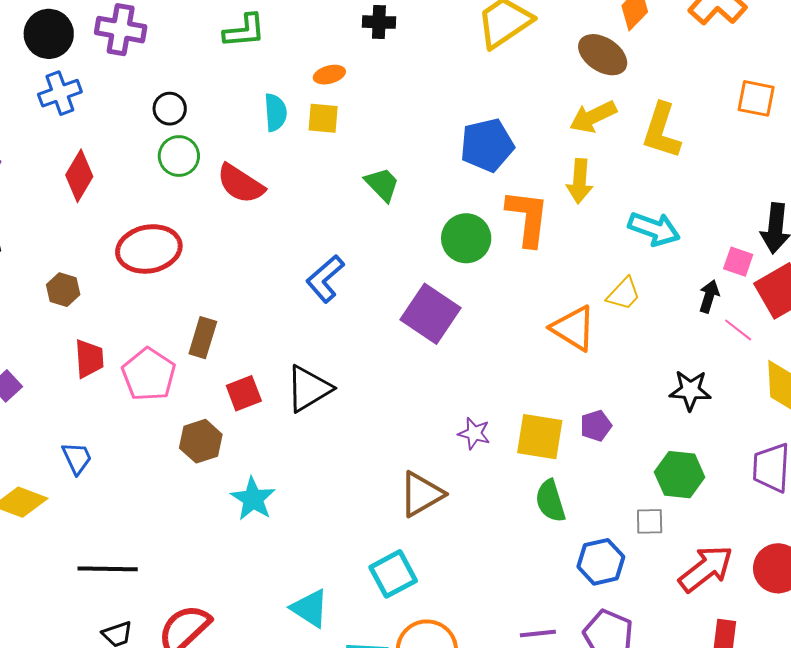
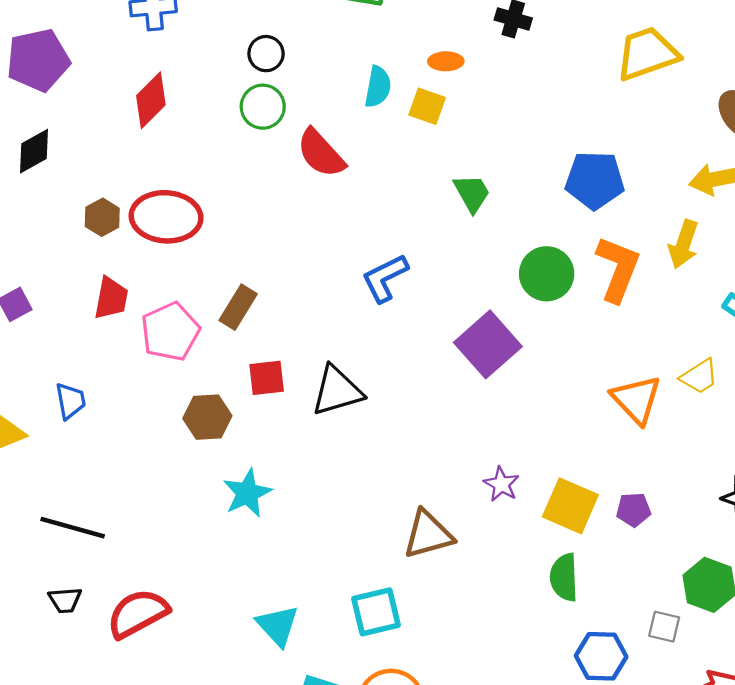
red ellipse: (149, 249) -> (166, 217), moved

